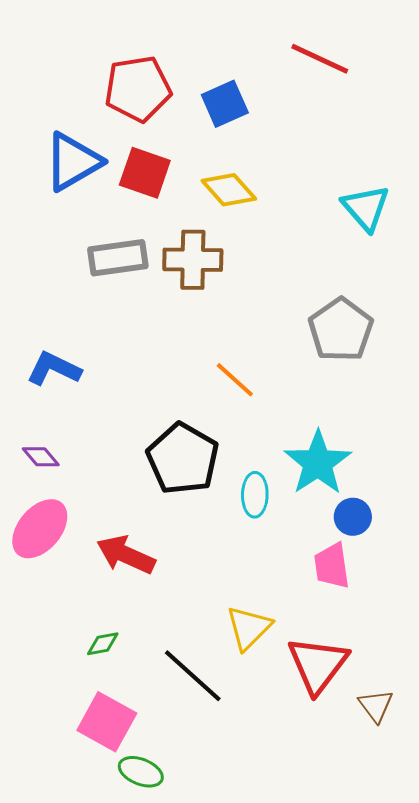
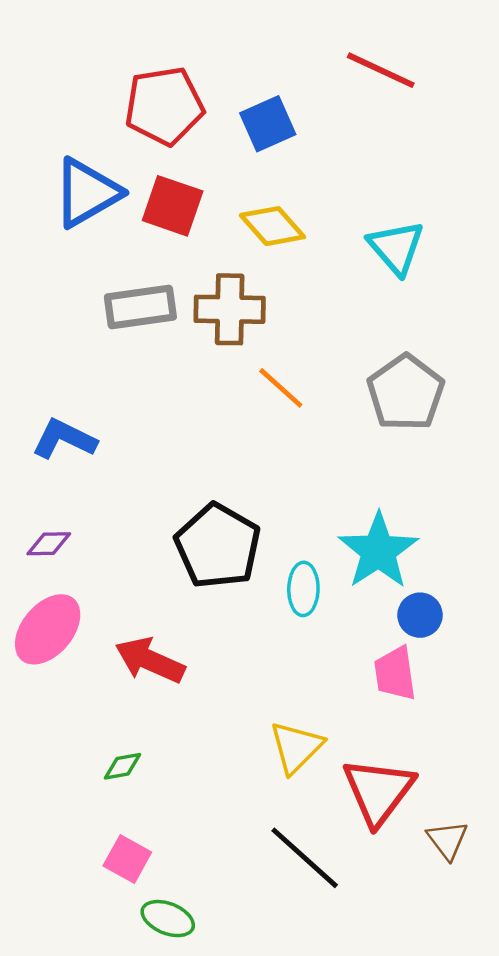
cyan triangle: (366, 208) -> (396, 247), moved
orange line: (235, 380) -> (281, 388), moved
purple diamond: (41, 457) -> (49, 544), turned -51
black line: (193, 676) -> (305, 858), moved
pink square: (107, 722) -> (127, 859), size x0.7

